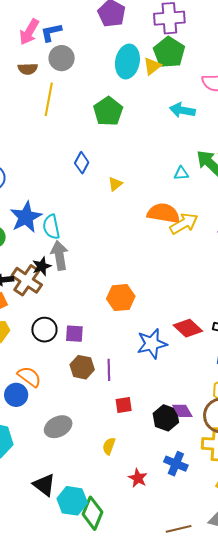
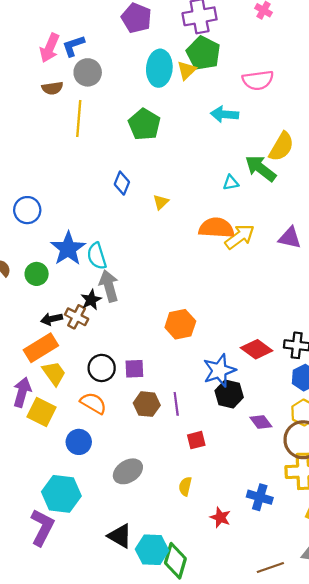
brown cross: (27, 280) -> (77, 317), size x0.7
orange semicircle: (29, 377) -> (93, 403), moved
purple diamond: (182, 411) -> (261, 422), moved
black hexagon: (166, 418) -> (229, 394), moved

